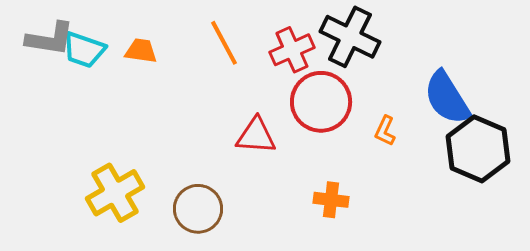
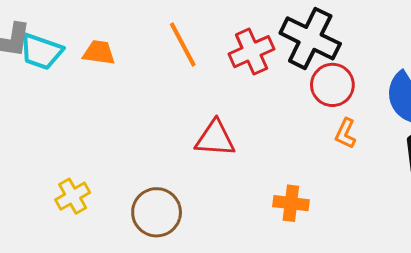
red circle: (321, 102) -> (332, 85), moved, size x0.7
yellow cross: (115, 193) -> (73, 196), size x0.6

